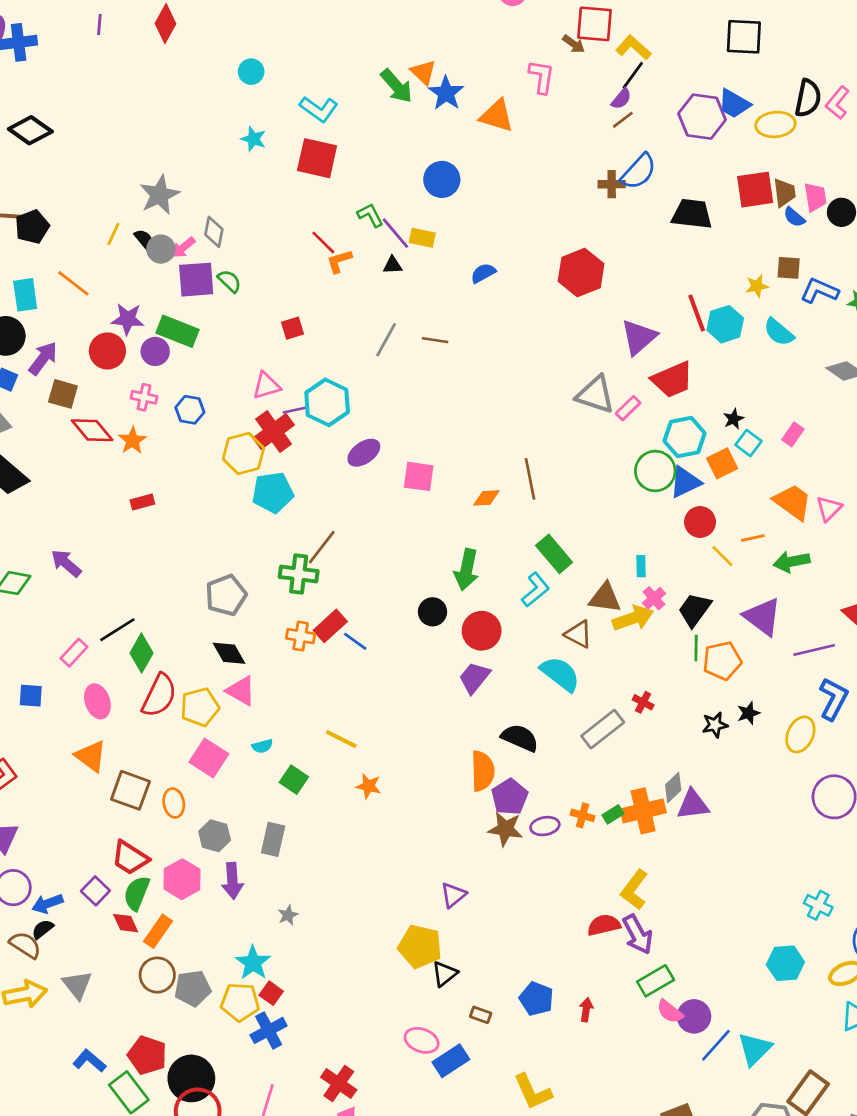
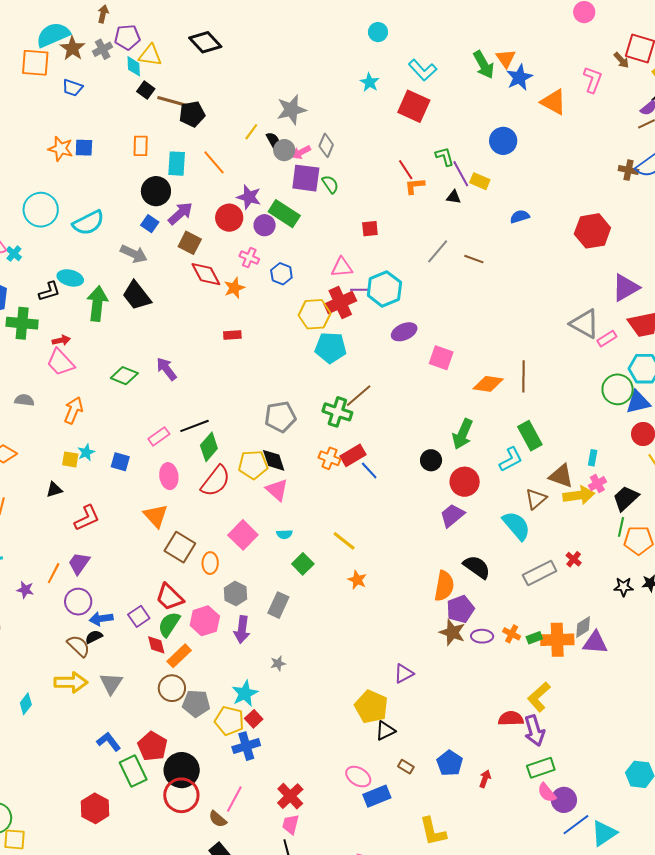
orange diamond: (486, 498) -> (488, 384), size x1.4
brown triangle: (578, 634) -> (536, 499), turned 40
yellow pentagon: (200, 707) -> (253, 465), moved

